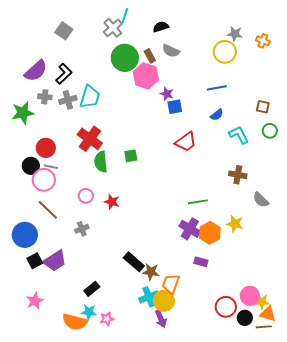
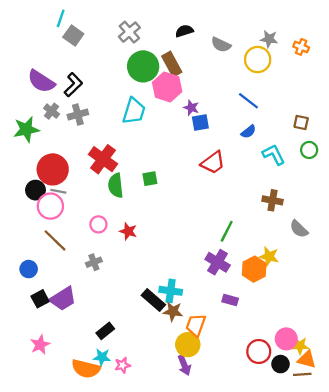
cyan line: (125, 16) -> (61, 18), moved
gray semicircle: (171, 51) -> (221, 45), moved
brown rectangle: (150, 56) -> (172, 64), size x1.5
purple semicircle: (36, 71) -> (41, 81), turned 75
blue line: (217, 88) -> (248, 101), turned 48
gray cross: (45, 97) -> (52, 111), turned 32
cyan trapezoid: (90, 97) -> (134, 111), moved
red circle: (46, 148) -> (53, 169), size x1.4
green line: (198, 202) -> (227, 231), turned -54
orange hexagon: (210, 233) -> (254, 269), moved
blue circle: (25, 235) -> (29, 269), size x0.6
cyan cross: (149, 297) -> (171, 291), moved, turned 30

